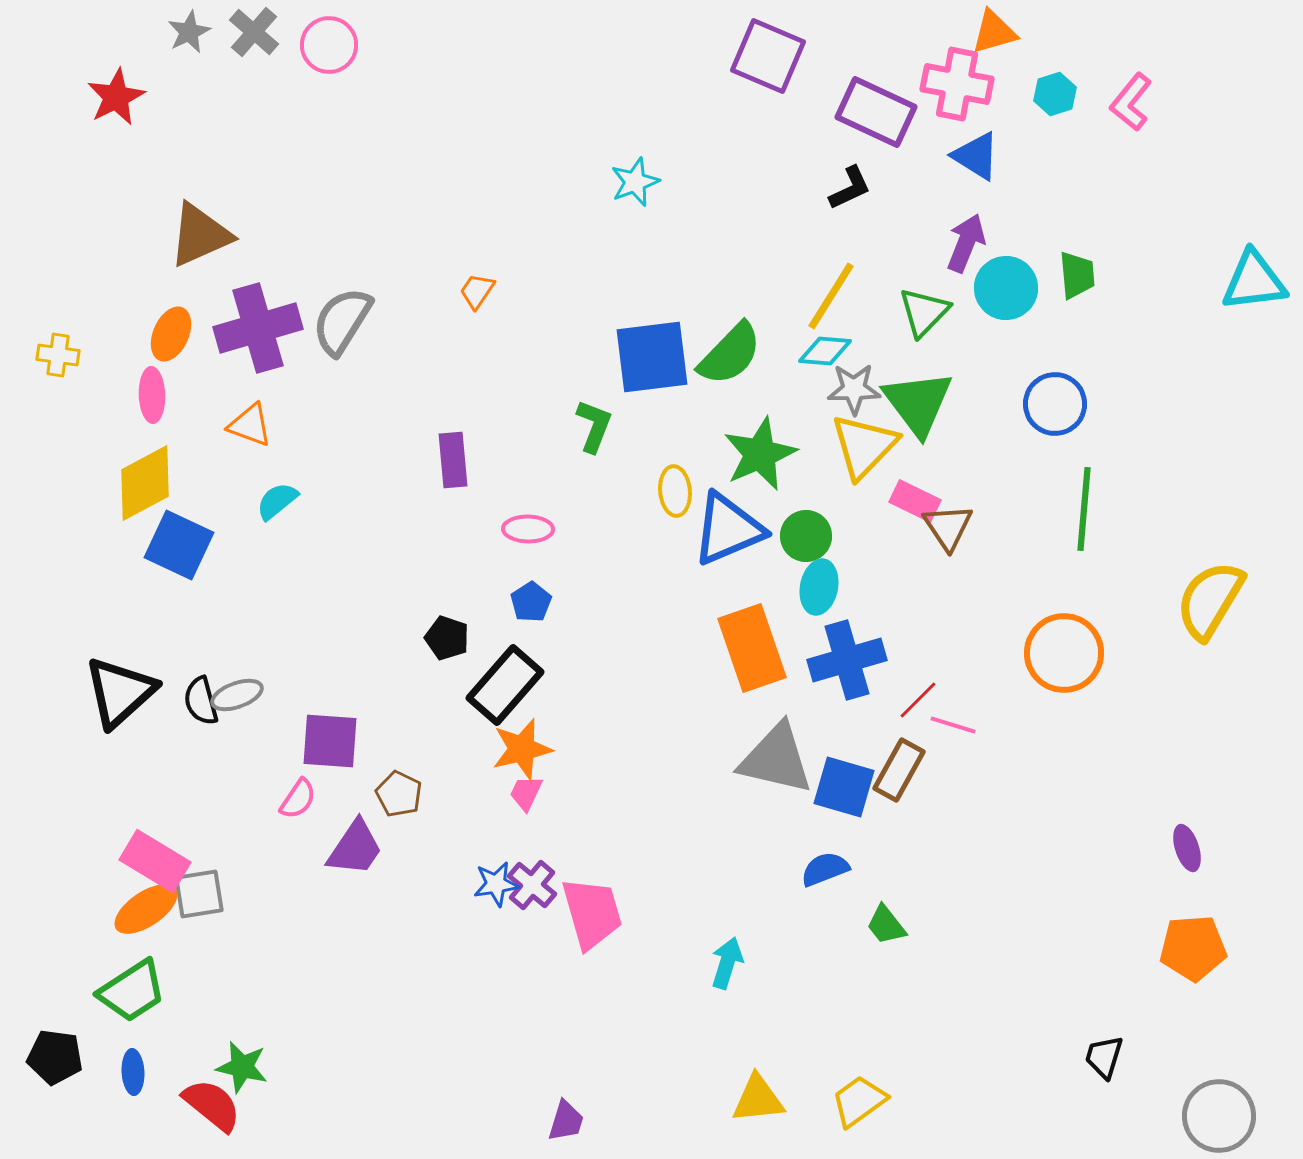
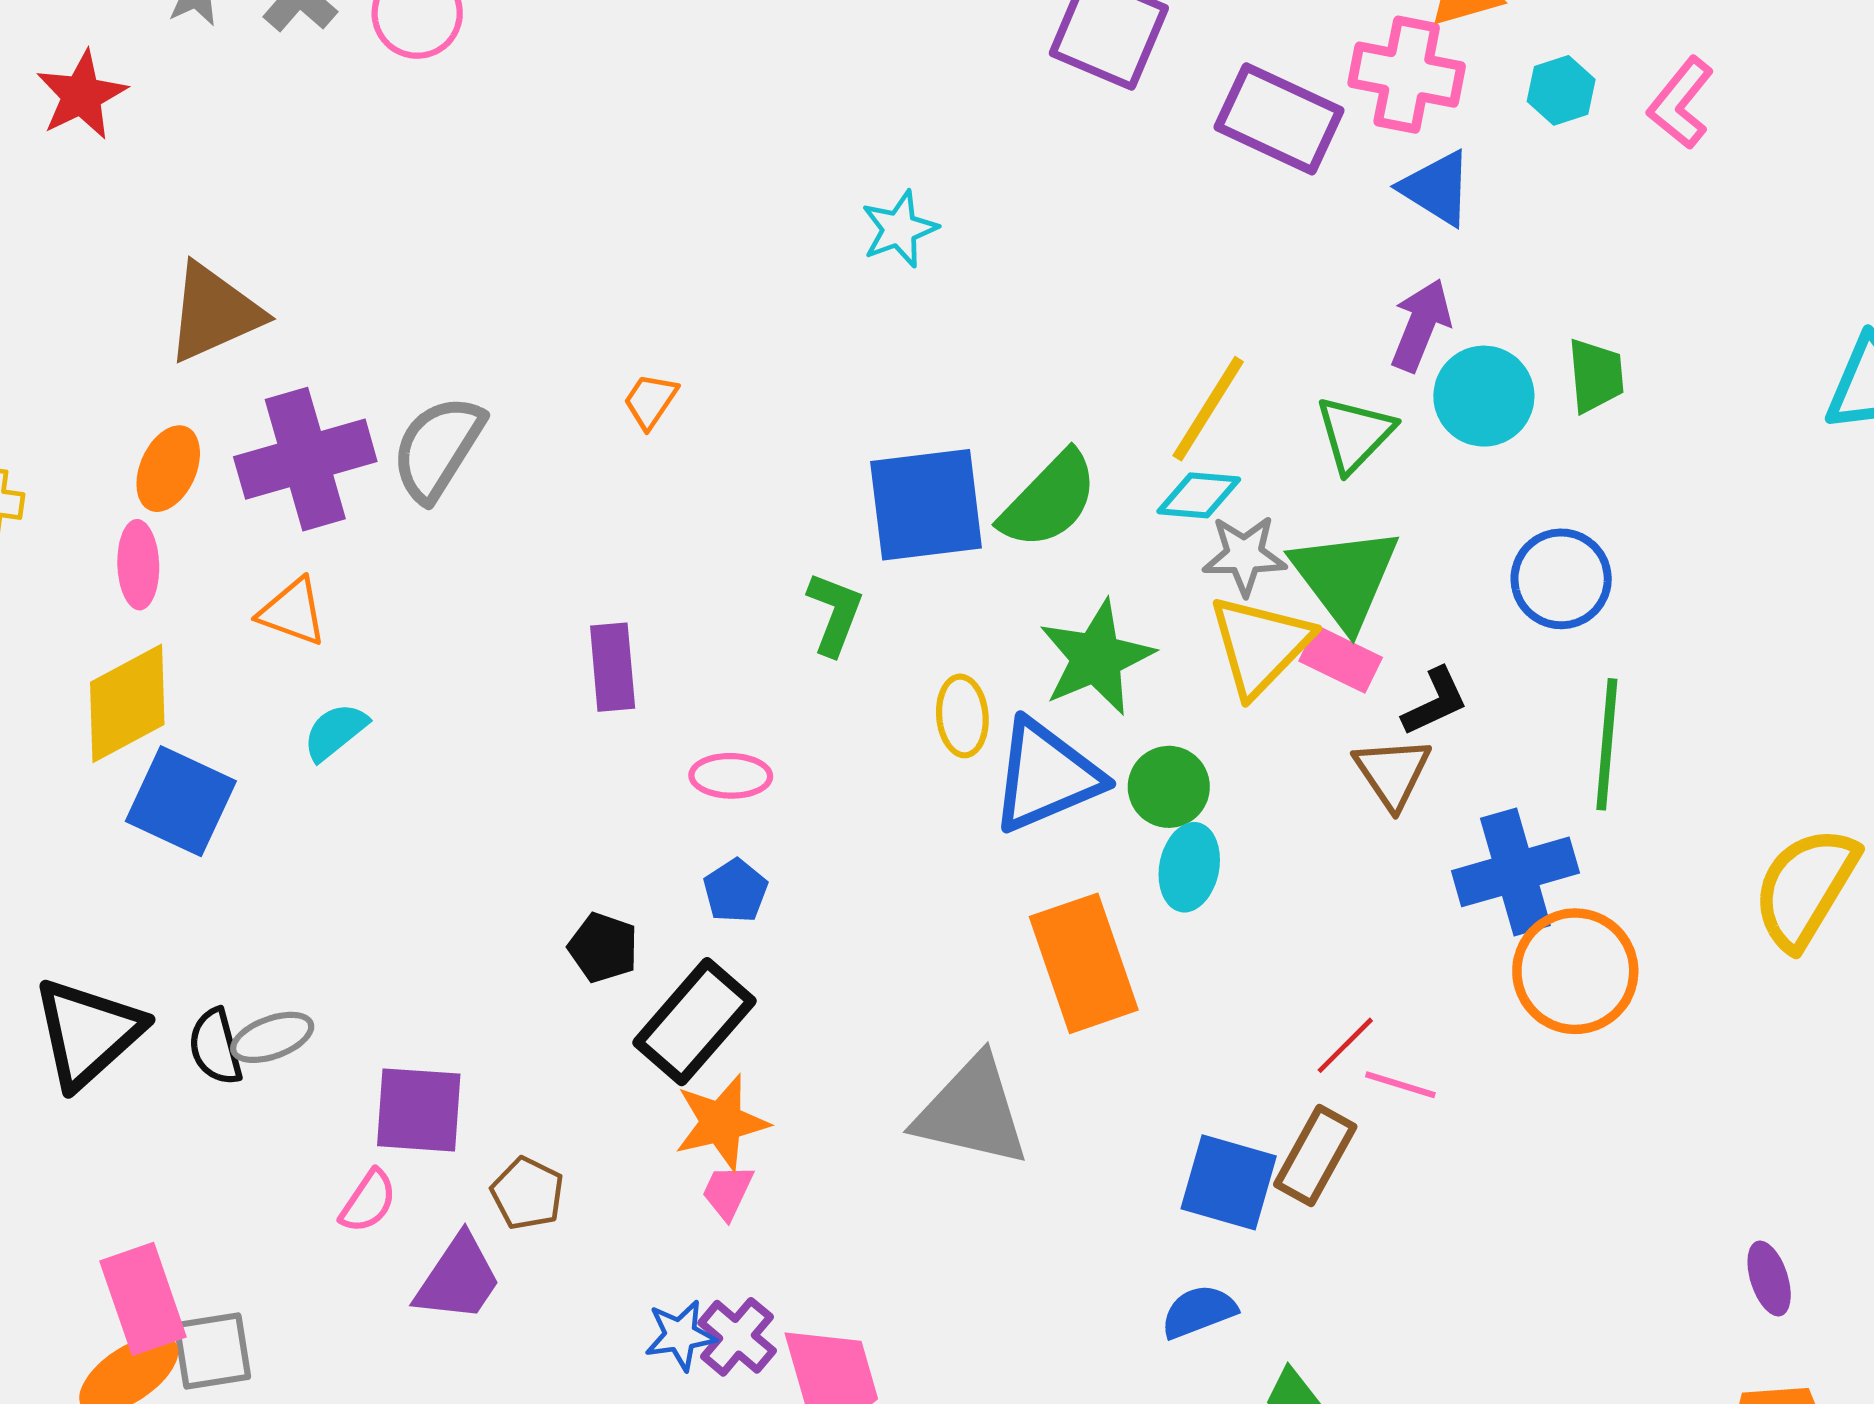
black L-shape: (850, 188) -> (1435, 702), moved
pink rectangle: (915, 501) -> (1341, 659), moved
blue cross: (847, 660) -> (1515, 872), moved
gray triangle: (776, 759) -> (972, 1111), moved
pink rectangle: (155, 861) -> (143, 1299), turned 40

